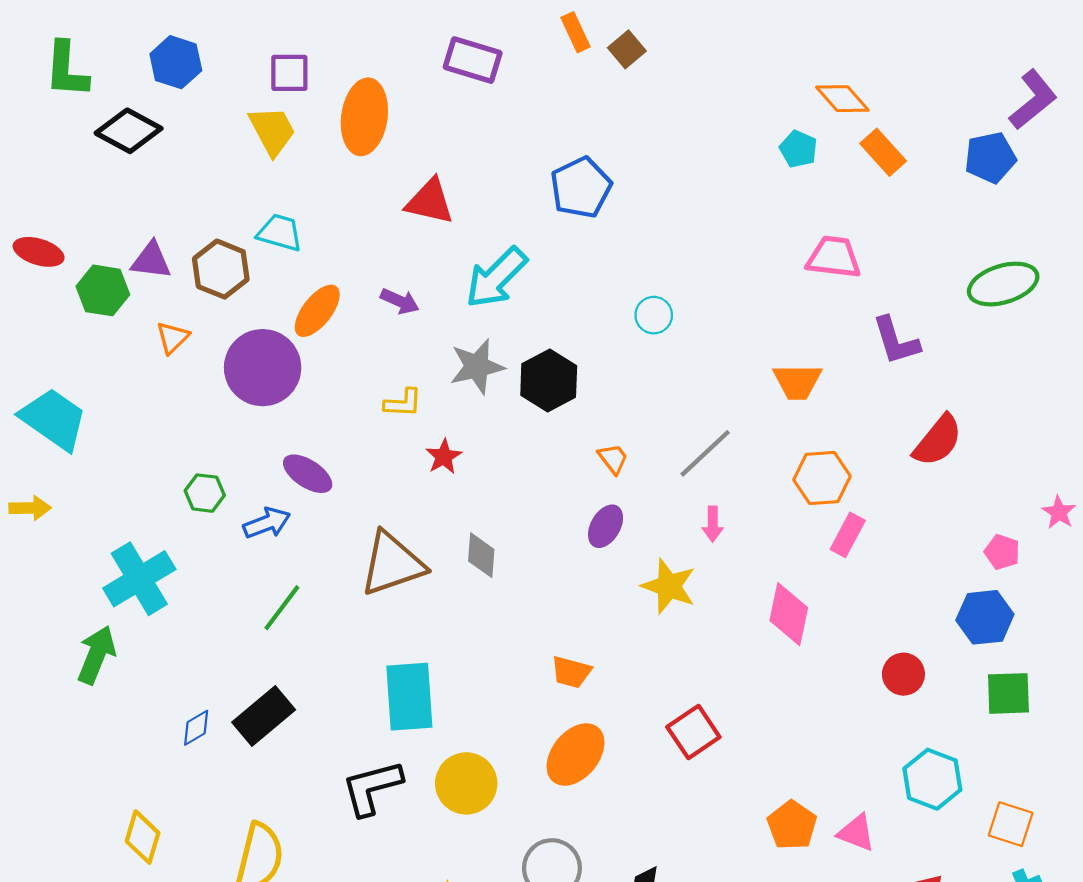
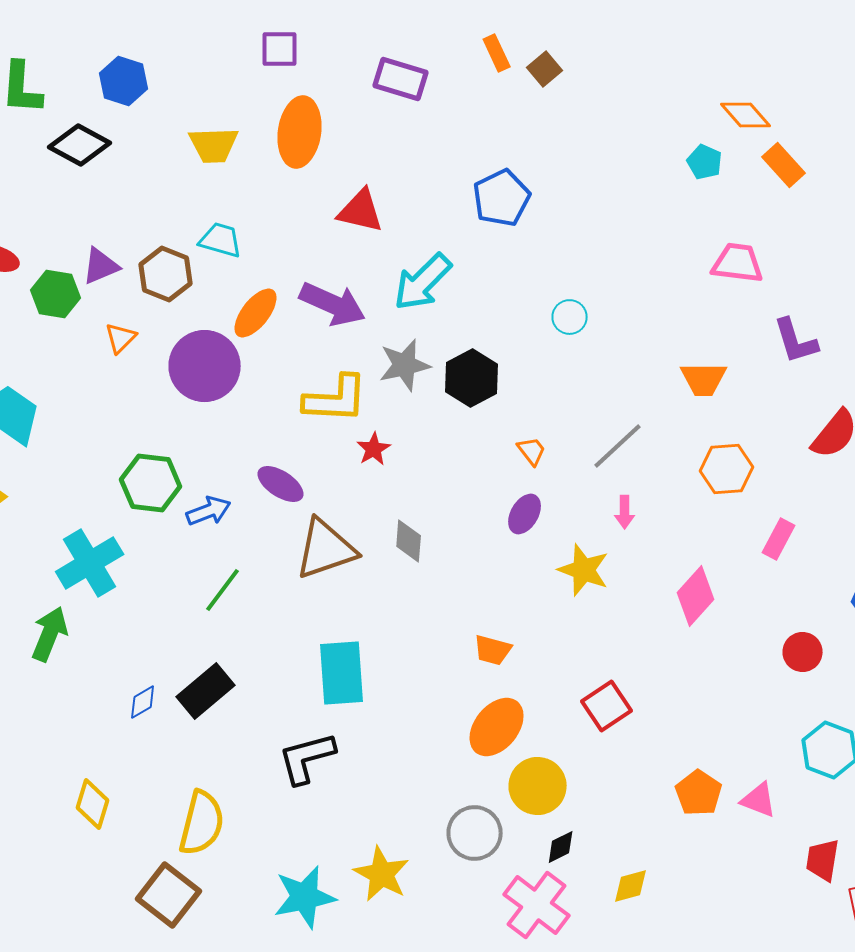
purple square: (289, 73) -> (280, 49), moved
yellow trapezoid: (272, 131) -> (214, 145), turned 116
purple triangle: (151, 260) -> (101, 266), turned -30
purple arrow: (400, 301) -> (333, 304), size x1.8
yellow L-shape: (403, 403) -> (336, 399), size x1.8
purple ellipse: (308, 474) -> (281, 484), moved
green hexagon: (205, 493) -> (151, 483), size x1.6
pink rectangle: (848, 535) -> (779, 539), moved
pink diamond: (789, 614) -> (696, 596), turned 30
yellow circle: (466, 783) -> (538, 786), moved

